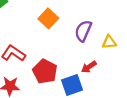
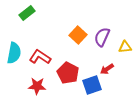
orange square: (48, 18) -> (78, 35), moved

